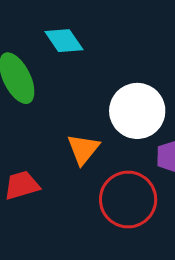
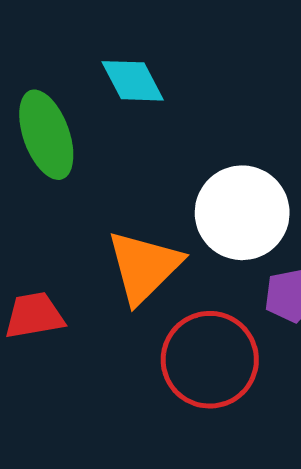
orange triangle: (83, 149) -> (144, 267), size x1.4

